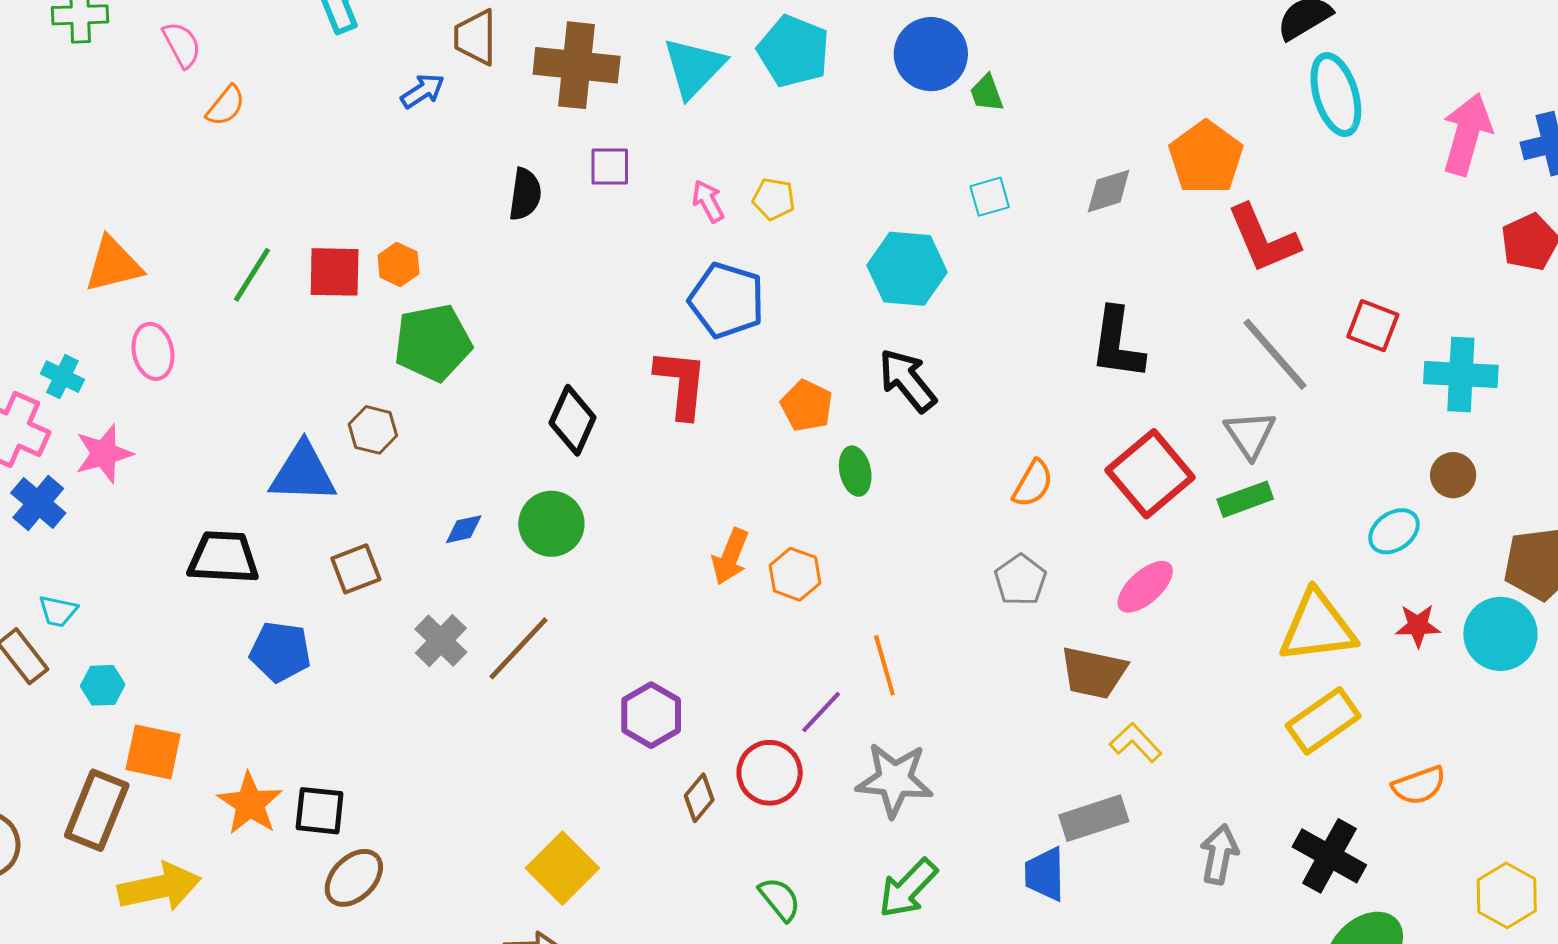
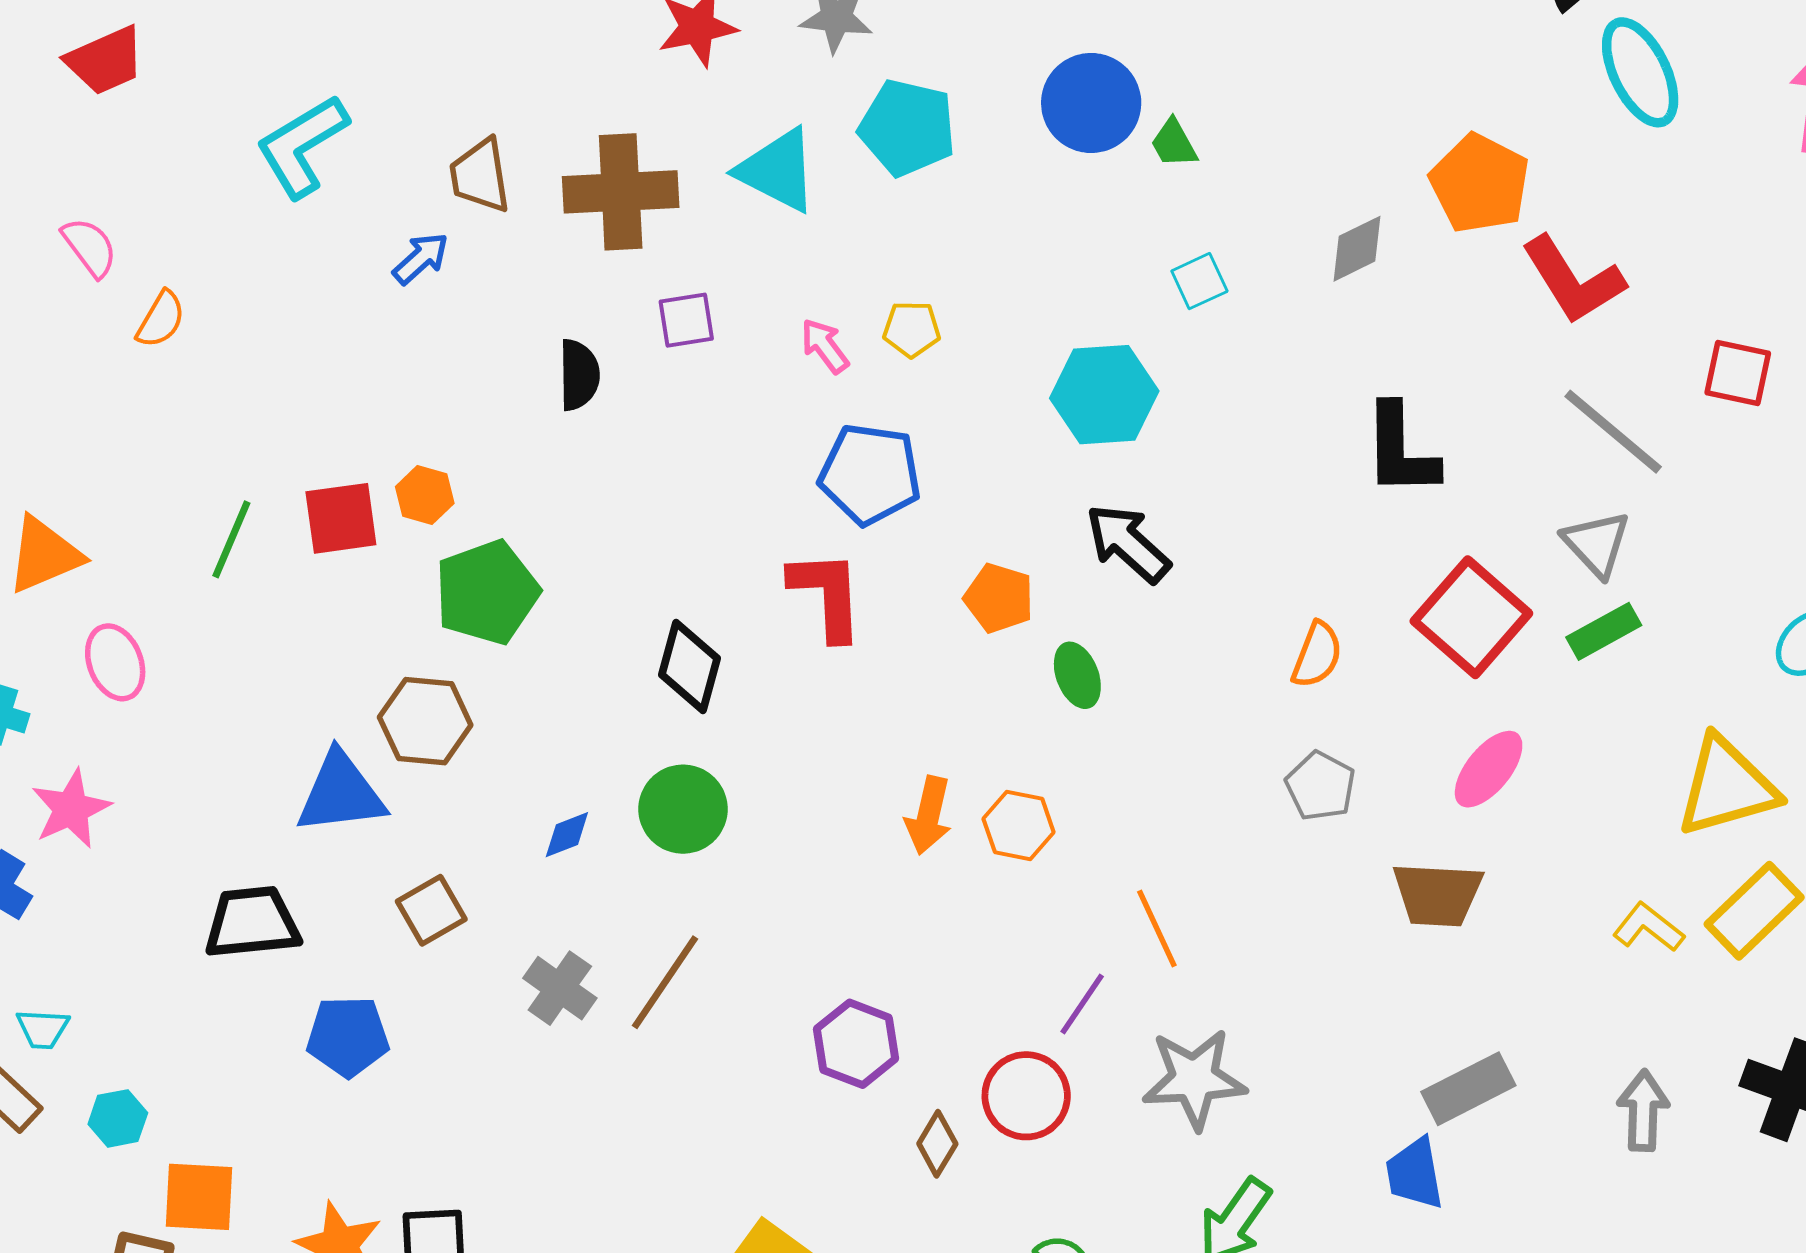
cyan triangle: (694, 67) -> (778, 170), turned -38
brown hexagon: (373, 430) -> (425, 721), size x1.4
yellow L-shape: (1136, 743) -> (1648, 927), moved

